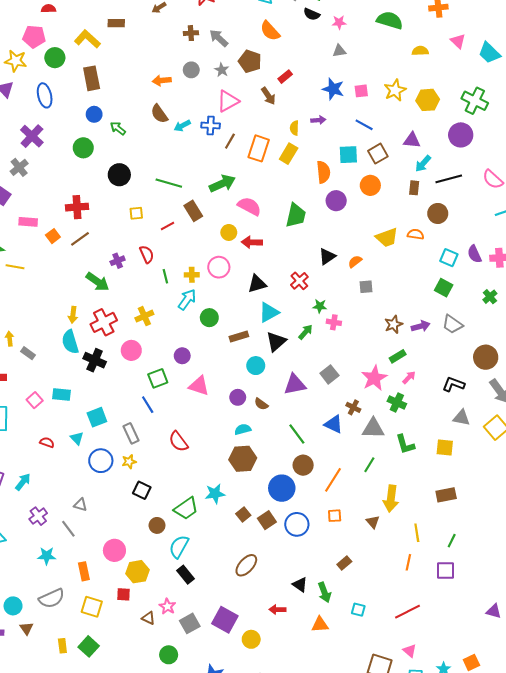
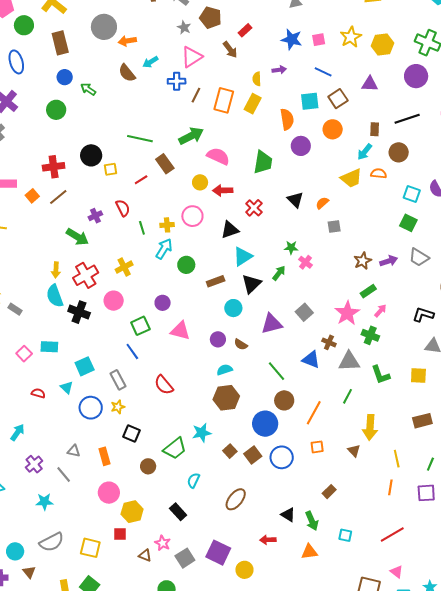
gray circle: (191, 70) -> (104, 27), moved, size x1.6
cyan arrow: (182, 126) -> (150, 62), moved
cyan arrow: (423, 164) -> (365, 152), moved
black circle: (119, 175) -> (91, 155), moved
black triangle: (327, 256) -> (295, 200), turned -36
red cross: (299, 281) -> (254, 208), moved
pink cross: (334, 322) -> (306, 262), turned 32
cyan semicircle: (179, 547) -> (193, 480), moved, size x0.7
orange rectangle: (84, 571) -> (104, 456), moved

